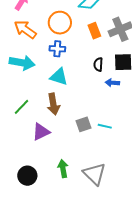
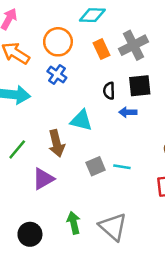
blue cross: (57, 49) -> (57, 74), turned 35
cyan triangle: (59, 77) -> (81, 120), moved

